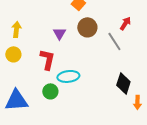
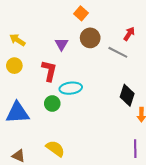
yellow arrow: (16, 29) -> (17, 40), turned -63
gray line: (114, 41) -> (118, 52), turned -30

